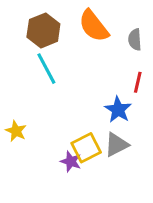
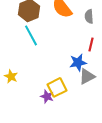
blue star: (118, 110) -> (78, 62), turned 30
gray triangle: (117, 145) -> (87, 76), moved

